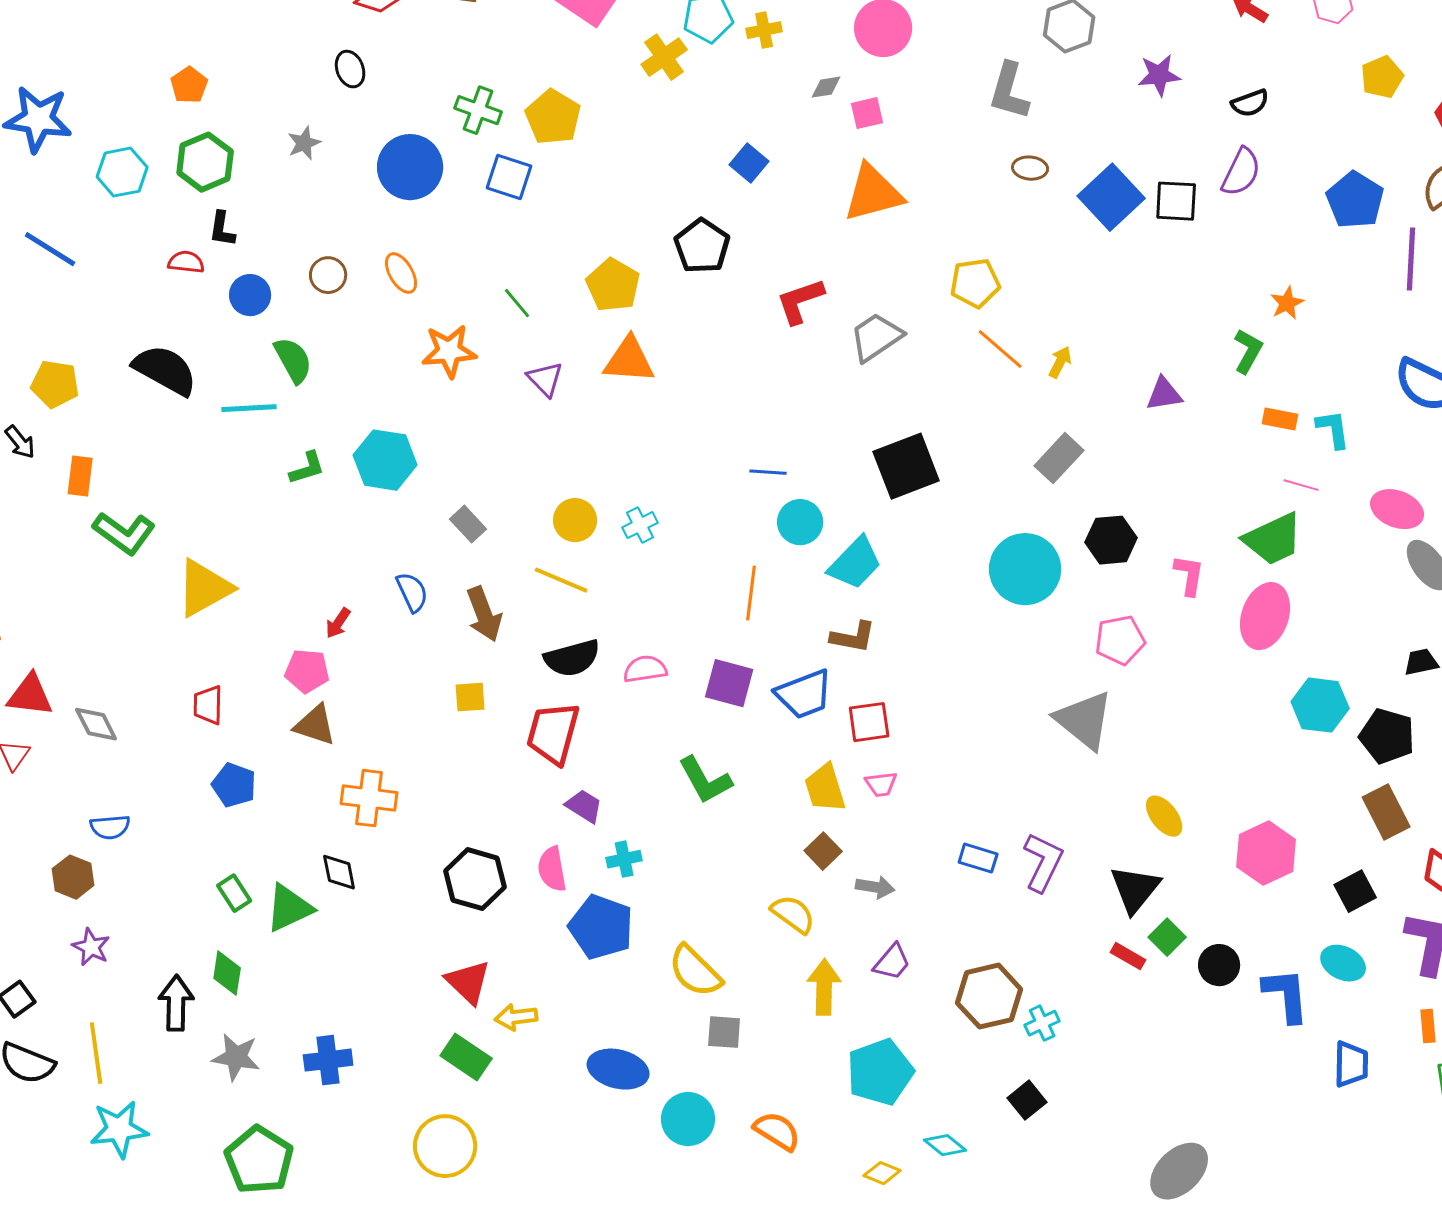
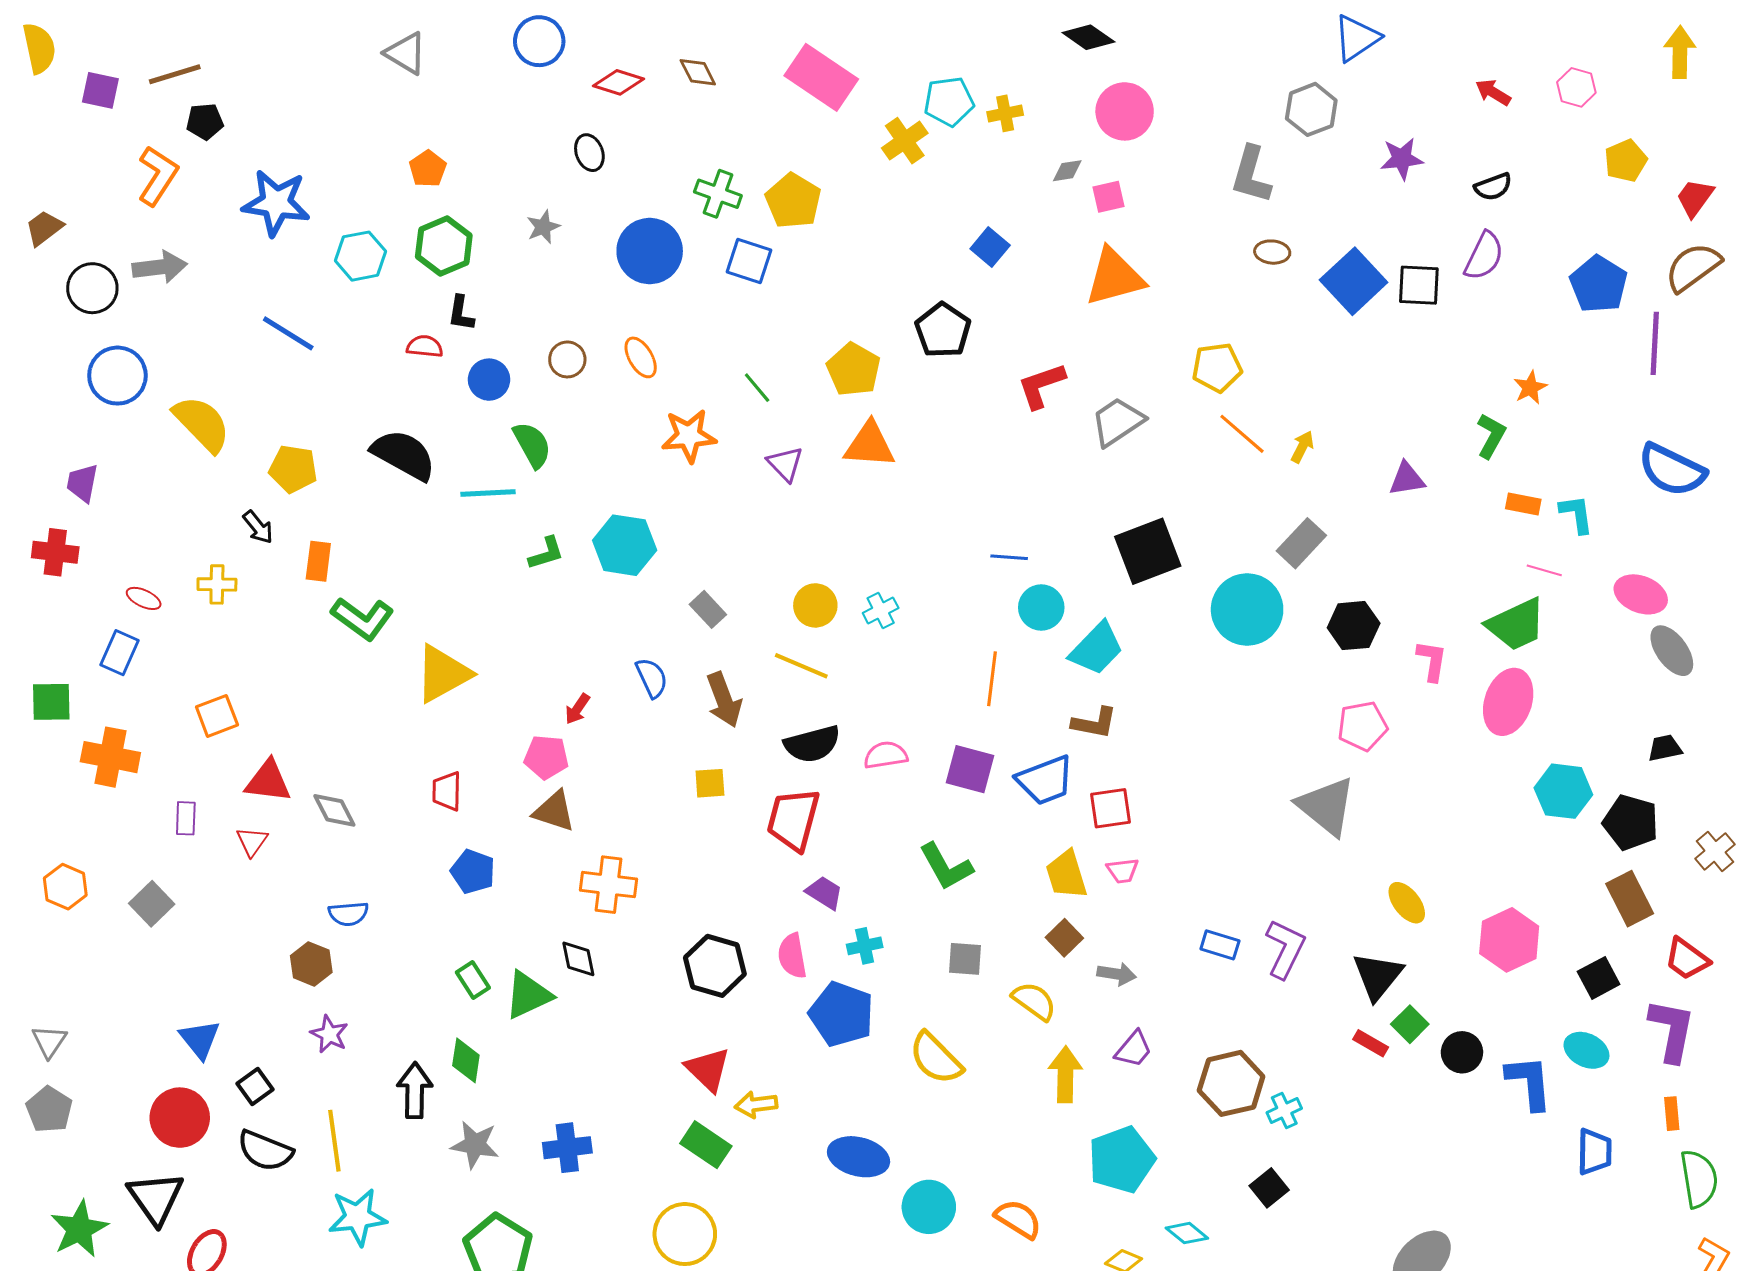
cyan circle: (1025, 569) -> (1247, 609), moved
gray square: (724, 1032) -> (965, 959), moved

